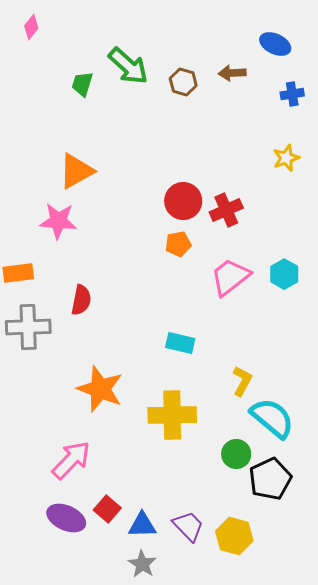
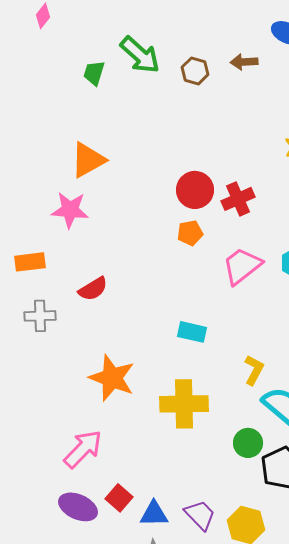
red semicircle: (81, 300) -> (93, 289), turned 48
gray cross: (28, 327) -> (40, 316), size x0.7

